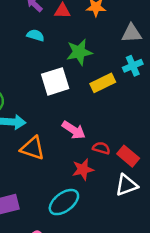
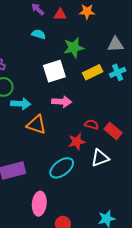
gray triangle: (132, 33) -> (116, 44), moved
cyan cross: (133, 66) -> (118, 72), moved
pink arrow: (74, 130) -> (62, 102), moved, turned -30
white triangle: (126, 185) -> (100, 158), moved

